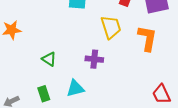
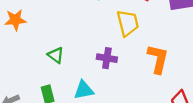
orange L-shape: (147, 38) -> (158, 59), moved

